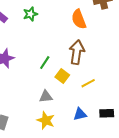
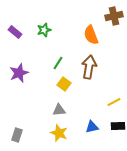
green line: (45, 63) -> (58, 63), moved
yellow square: (62, 76) -> (64, 84), moved
yellow line: (88, 83) -> (114, 102), moved

